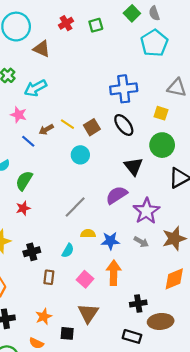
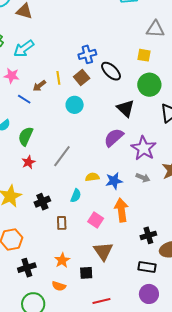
blue cross: (124, 89) -> (87, 54), moved, size x0.7
yellow line: (67, 124) -> (58, 78), turned 56
gray line: (75, 207) -> (62, 156), moved

